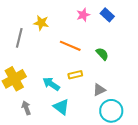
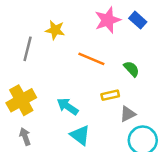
pink star: (83, 15) -> (108, 20), size x1.5
yellow rectangle: (75, 75) -> (110, 95), moved
gray arrow: (26, 108) -> (25, 136), moved

